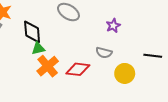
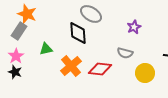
black diamond: (32, 32) -> (78, 33), moved
green triangle: (38, 48) -> (46, 49), moved

